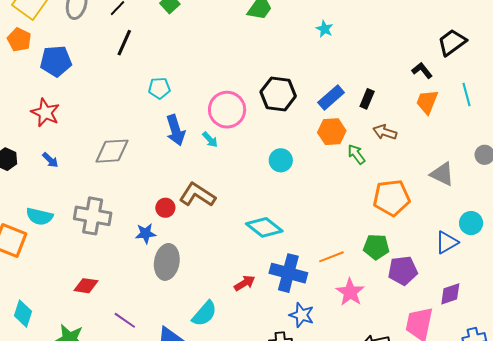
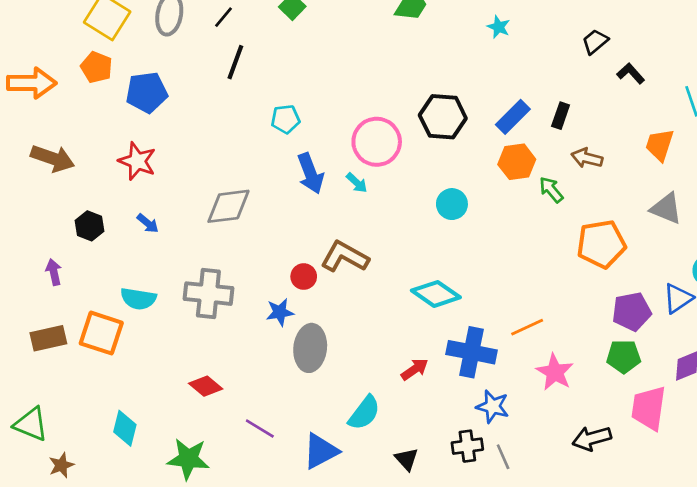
black trapezoid: (452, 42) -> (595, 42), moved, size x0.7
orange trapezoid: (427, 102) -> (660, 145), moved
green pentagon: (376, 247) -> (624, 356), moved
purple pentagon: (403, 271) -> (632, 311), moved
red diamond: (86, 286) -> (206, 386), turned 35

